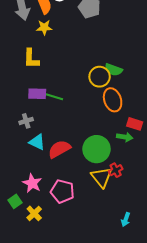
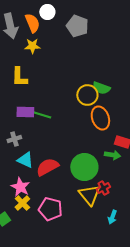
pink star: (32, 183) -> (20, 187), moved
yellow cross: (34, 213) -> (22, 203), moved
cyan arrow: (126, 219) -> (112, 217), moved

